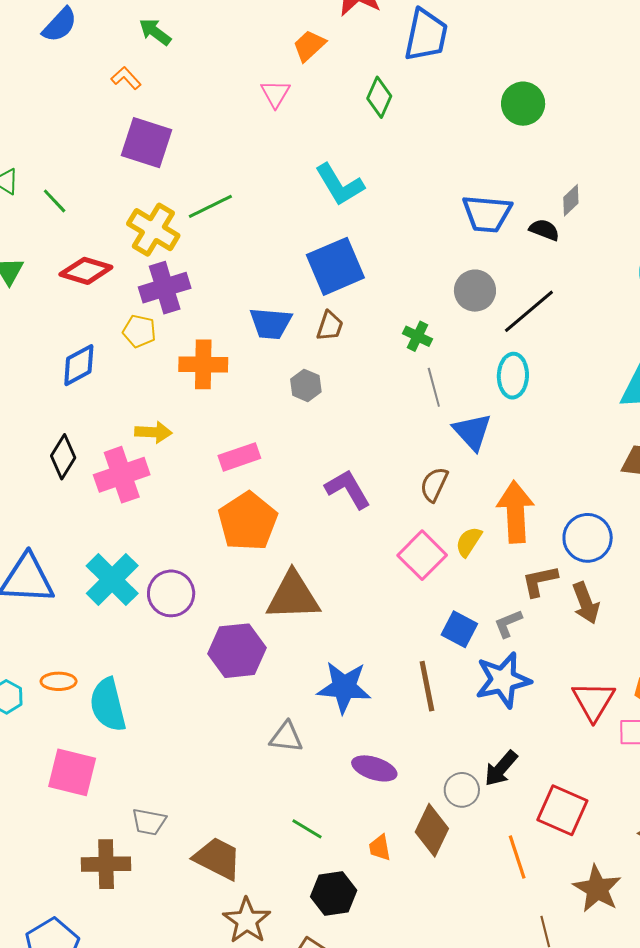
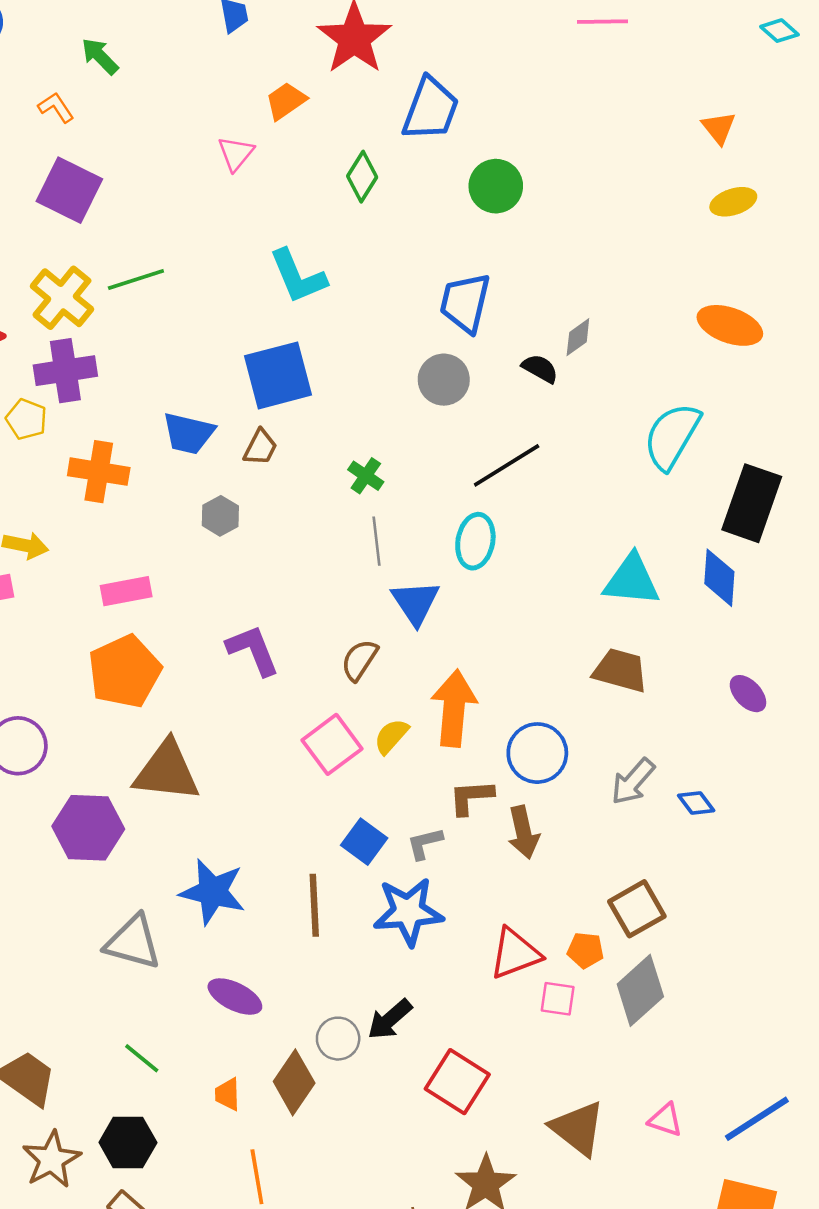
green circle: (523, 104) -> (496, 186), moved
blue trapezoid: (487, 214) -> (465, 303), moved, turned 90
gray circle: (475, 291) -> (444, 380), moved
red triangle: (593, 701) -> (515, 954), turned 30
gray triangle: (286, 737) -> (133, 942), size x1.4
orange line: (517, 857) -> (257, 1177), moved
black hexagon: (334, 893) -> (128, 1142), moved

